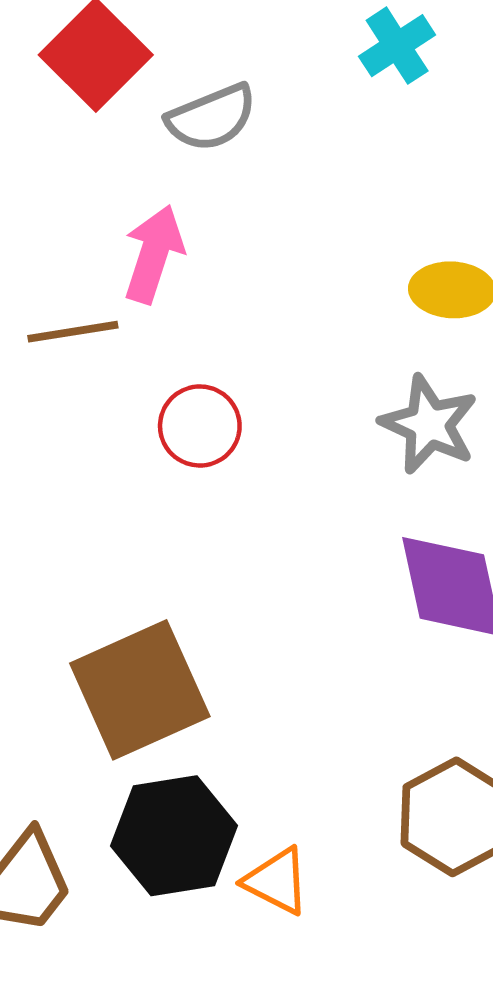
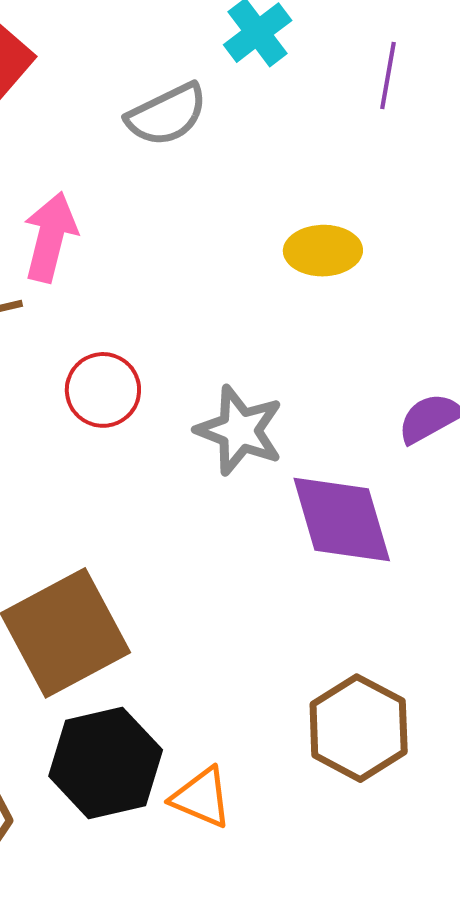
gray semicircle: (211, 118) -> (167, 115), moved
gray star: (429, 424) -> (240, 430), moved

